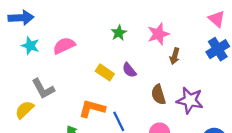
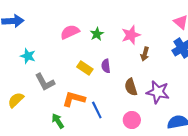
cyan star: (30, 46) -> (28, 56), moved
pink semicircle: (64, 46) -> (70, 32), moved
purple semicircle: (129, 70) -> (106, 66), turned 32
gray L-shape: (43, 89) -> (45, 82), moved

